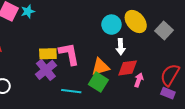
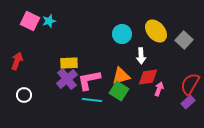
cyan circle: (111, 25) -> (122, 34), moved
pink L-shape: (69, 54) -> (89, 80), moved, turned -90
purple rectangle: (168, 93) -> (188, 102), turned -64

